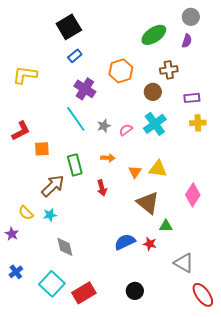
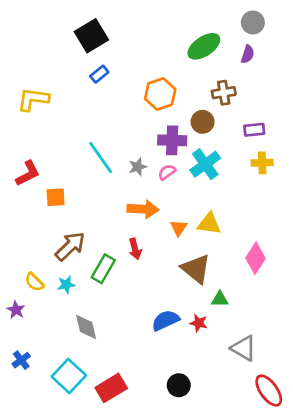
purple cross: (85, 89) -> (172, 140), moved, turned -30
orange arrow: (108, 158) -> (143, 209), size x1.6
green rectangle: (75, 165) -> (103, 269), moved, turned 45

